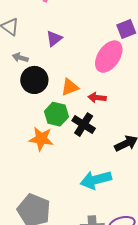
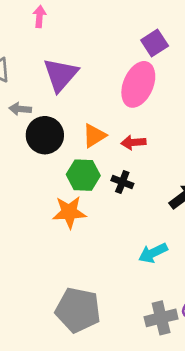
purple triangle: (54, 39) -> (61, 75), size x1.6
black cross: (84, 125) -> (122, 182), size x0.7
cyan arrow: (96, 180) -> (153, 253), size x0.7

